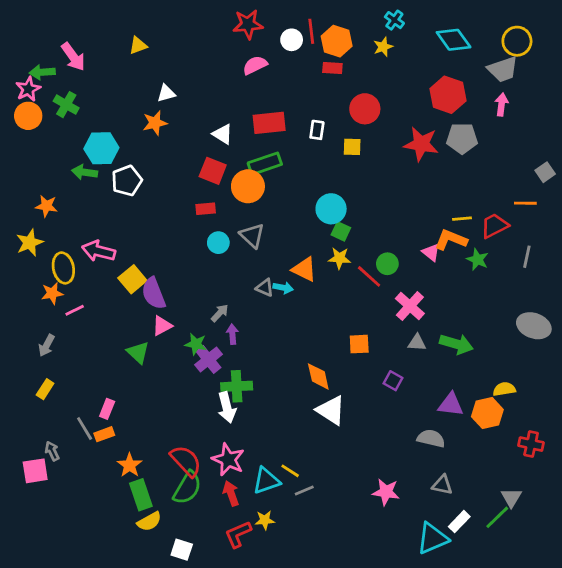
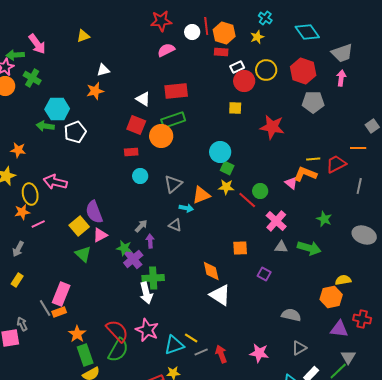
yellow circle: (517, 41) -> (266, 70), moved
white rectangle: (317, 130) -> (237, 67), moved, turned 56
red star: (421, 144) -> (272, 127), moved
gray triangle: (252, 236) -> (173, 184), moved, turned 36
green star: (478, 260) -> (324, 219), moved
orange triangle: (304, 269) -> (201, 195), turned -48
yellow square: (132, 279) -> (79, 226), moved
gray triangle: (265, 288) -> (175, 225), moved
purple triangle: (451, 405) -> (339, 329), moved
pink rectangle: (107, 409) -> (61, 294), size x1.6
gray triangle: (442, 485) -> (299, 348), turned -42
red arrow: (231, 493) -> (221, 354), moved

